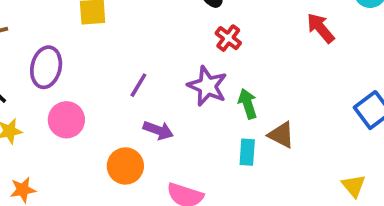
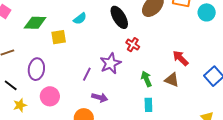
red arrow: (321, 28) -> (180, 58), moved
purple star: (207, 86) -> (110, 63), moved, turned 30
brown triangle: (281, 135) -> (172, 80), moved

